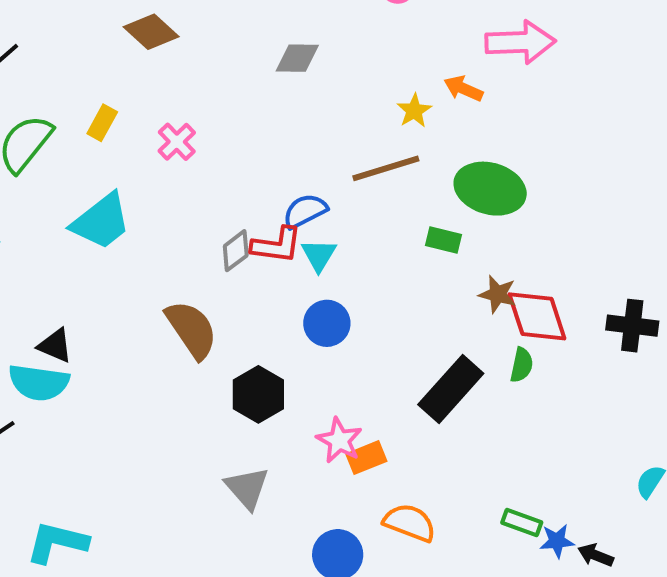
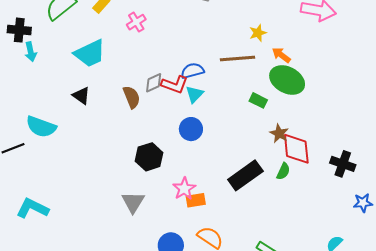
orange arrow: (463, 89) -> (281, 55), moved
brown semicircle: (192, 329) -> (132, 97), moved, size x0.7
black triangle: (55, 346) -> (81, 96), moved

